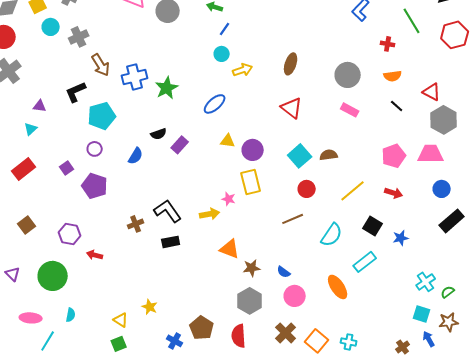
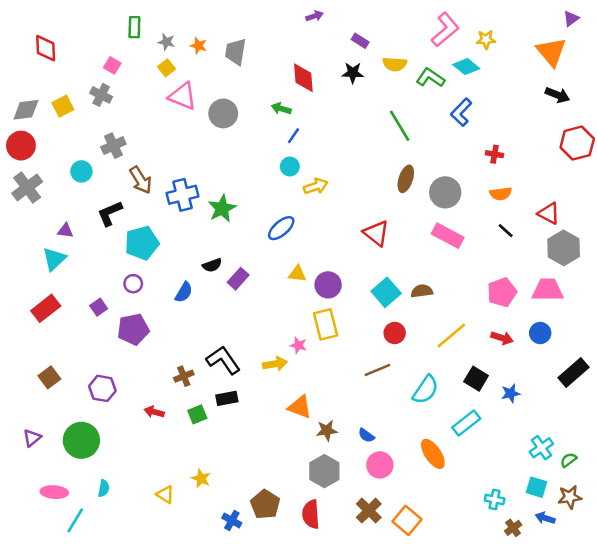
green line: (412, 21) -> (400, 126), moved
cyan circle: (51, 27) -> (81, 171), moved
brown ellipse: (291, 64) -> (406, 179), moved
pink rectangle: (350, 110) -> (448, 236), size x1.4
cyan triangle: (31, 129) -> (54, 259), size x1.5
purple pentagon: (95, 186) -> (133, 329), turned -30
blue circle: (442, 189) -> (540, 333), moved
red arrow: (95, 255) -> (154, 412), moved
purple triangle: (13, 274) -> (32, 438), turned 35
blue arrow: (429, 339) -> (545, 518), turned -42
cyan cross: (349, 342) -> (495, 499), moved
green square: (119, 344) -> (197, 414), moved

